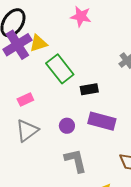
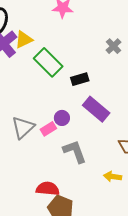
pink rectangle: (25, 100) -> (48, 129), moved
purple rectangle: (102, 121) -> (96, 109), turned 32

